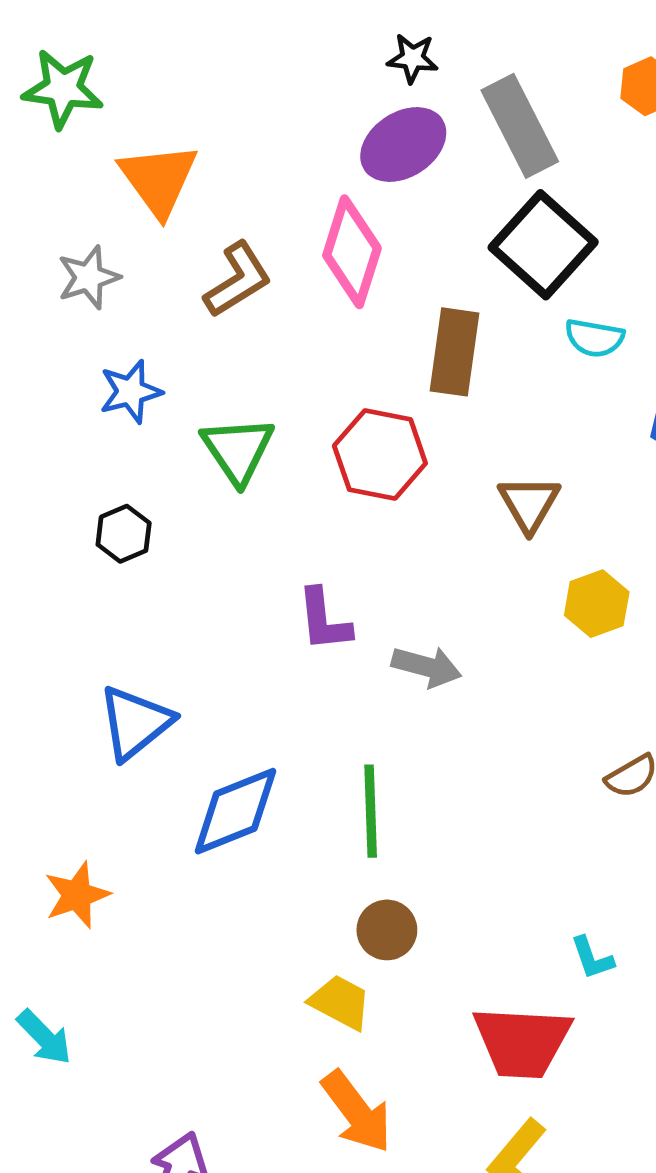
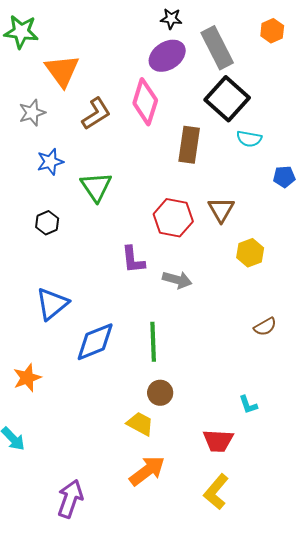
red hexagon: (380, 455) -> (173, 218), moved
red trapezoid: (522, 1042) -> (218, 441), size x0.7
orange arrow: (357, 1112) -> (147, 471), turned -90

